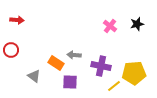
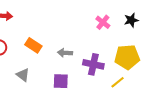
orange rectangle: (56, 63) -> (33, 45), moved
yellow pentagon: (134, 73) -> (127, 57), moved
yellow line: (114, 86) -> (118, 82), moved

